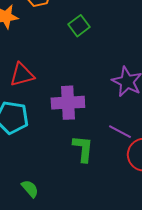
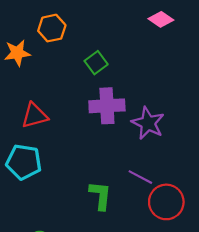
purple cross: (68, 103) -> (107, 106), moved

